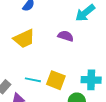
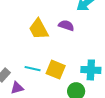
yellow trapezoid: (24, 39) -> (39, 29), moved, turned 85

